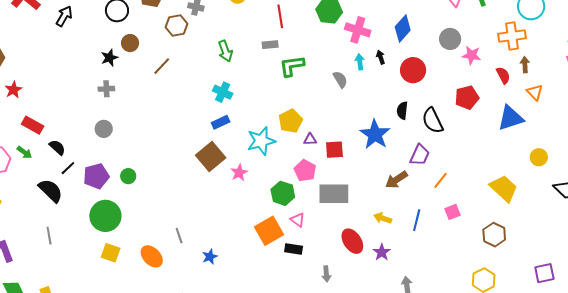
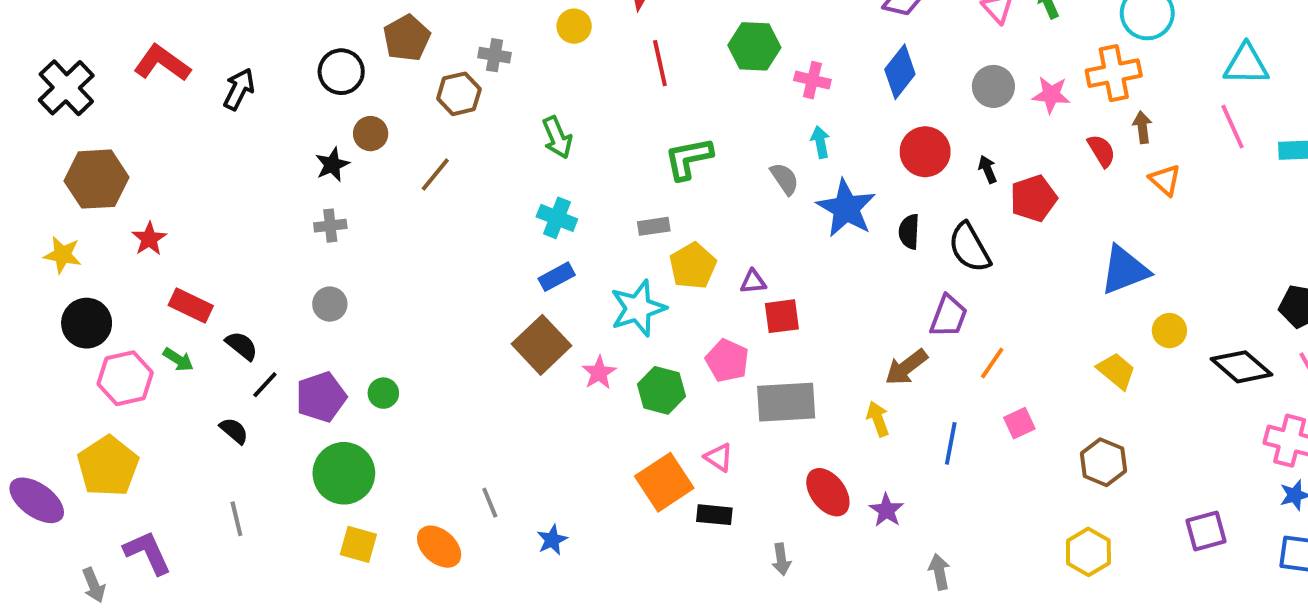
pink cross: (358, 30) -> (812, 80), size x0.7
gray rectangle: (270, 45) -> (654, 226), moved
pink star: (472, 55) -> (1051, 95), moved
black arrow: (381, 57) -> (988, 169), moved
blue triangle: (511, 118) -> (1125, 270), moved
blue star: (375, 134) -> (846, 208), moved
purple triangle: (310, 139) -> (753, 282), moved
yellow circle: (539, 157) -> (1169, 331), moved
yellow trapezoid: (504, 188) -> (1116, 371), size x0.7
black semicircle: (51, 191) -> (234, 431), size x0.6
green hexagon: (283, 193) -> (661, 390), moved
yellow arrow: (383, 218) -> (878, 419), moved, turned 54

